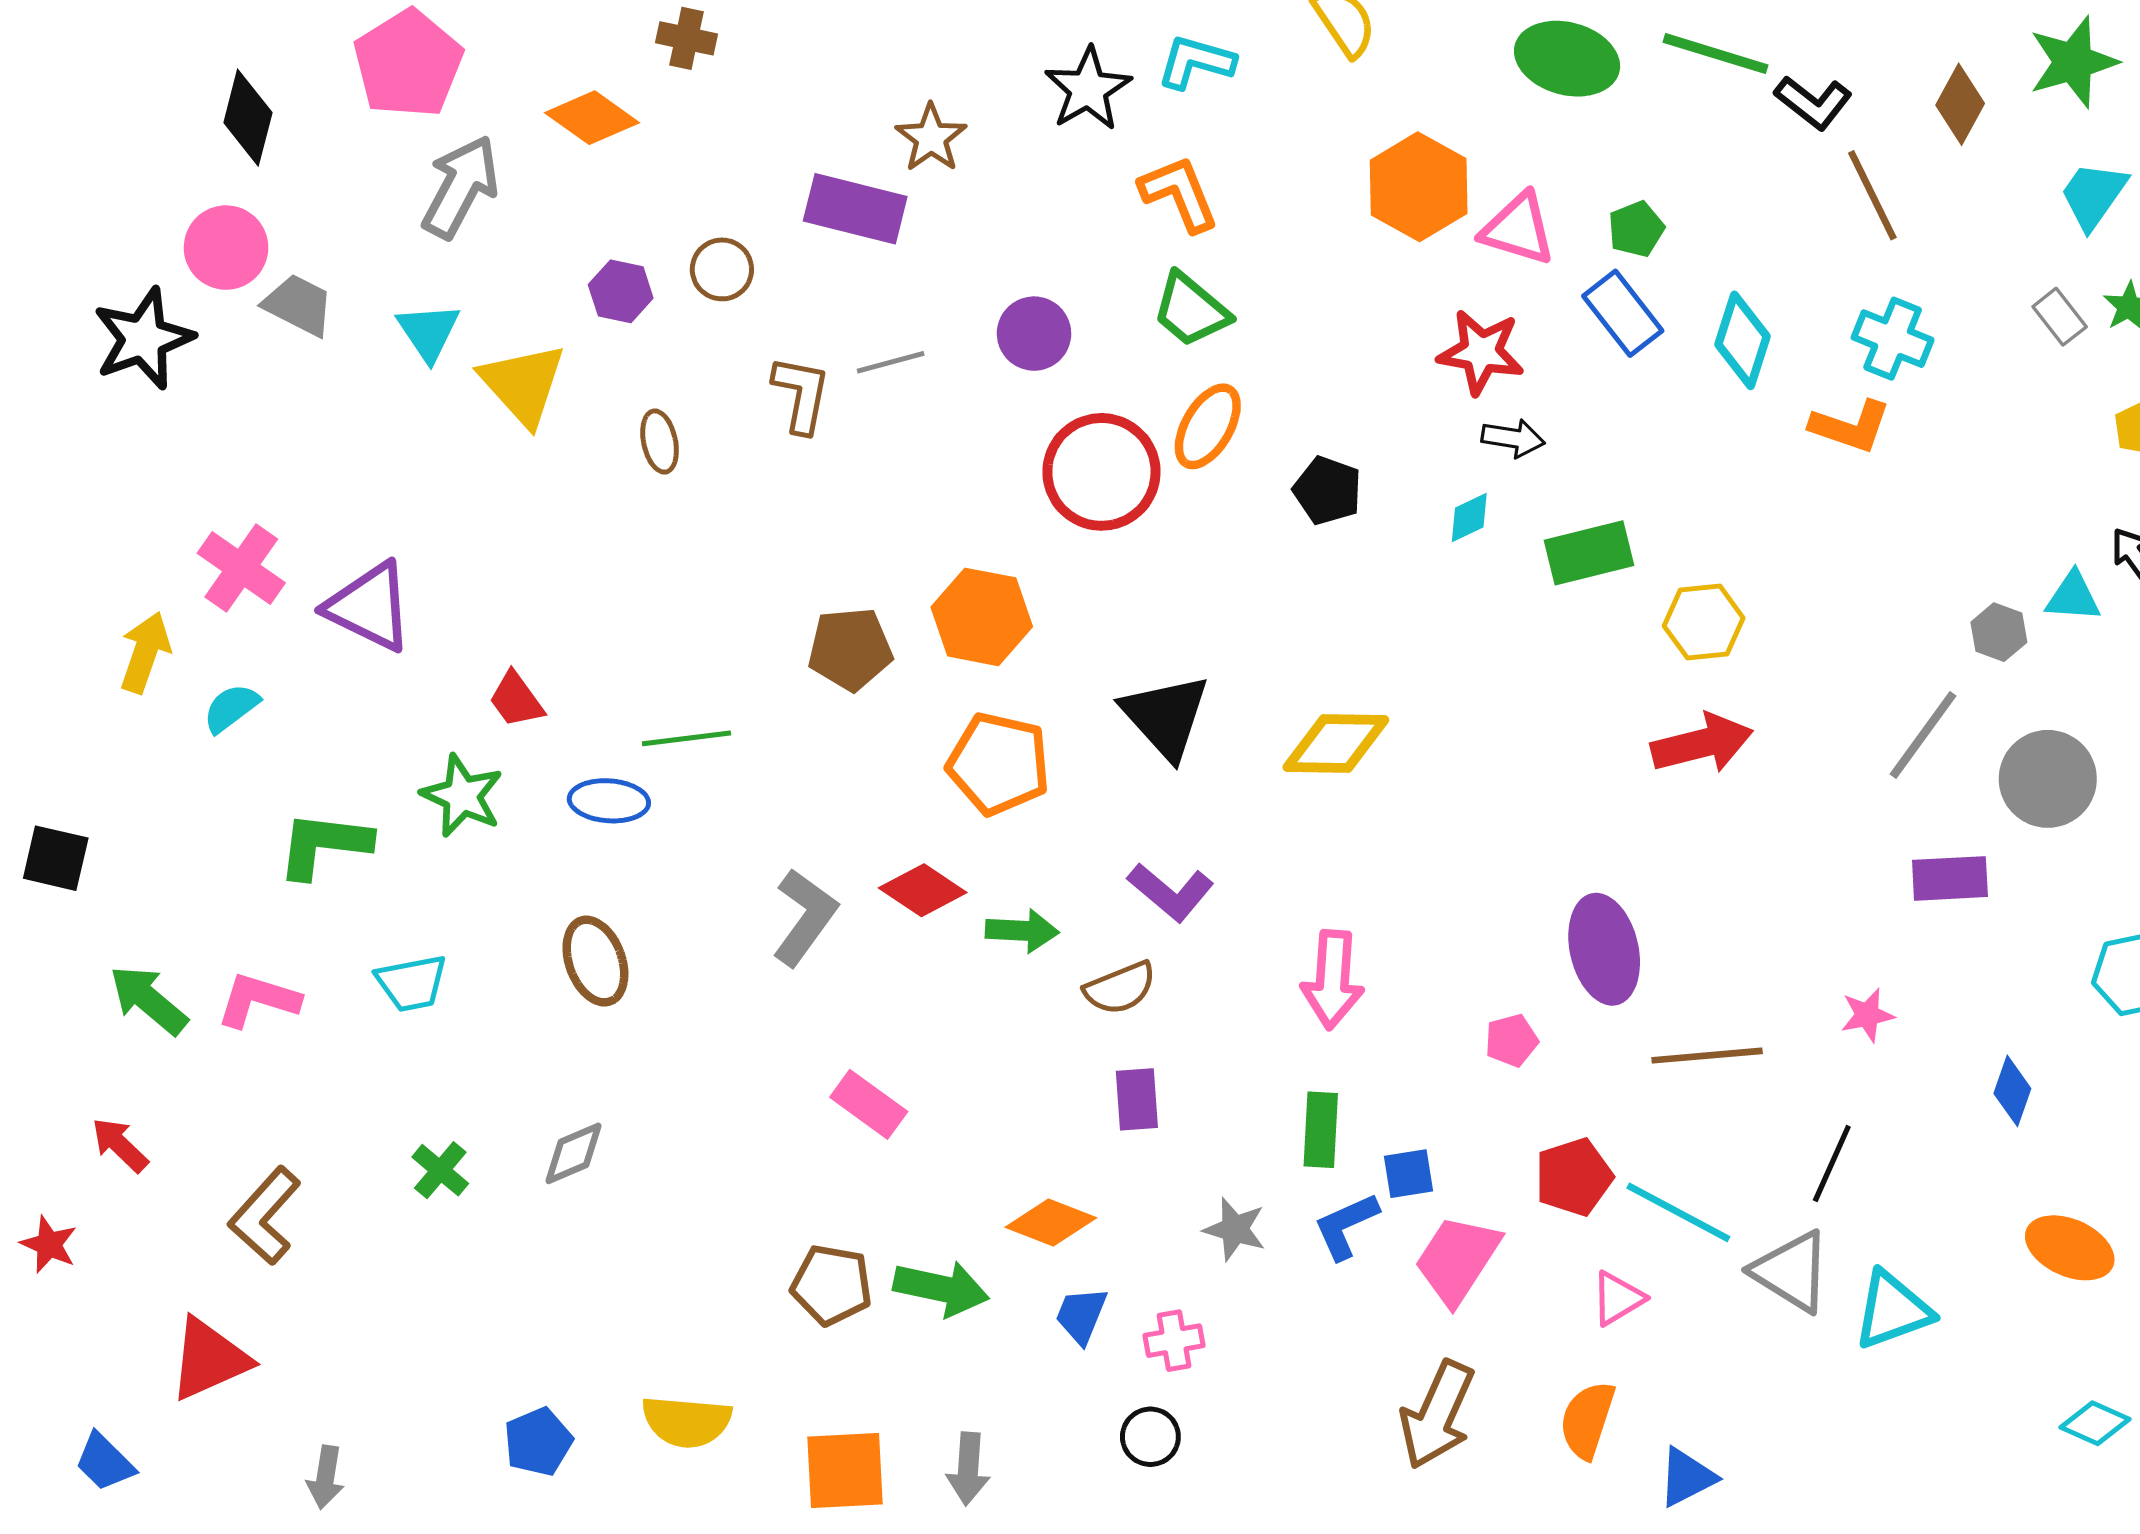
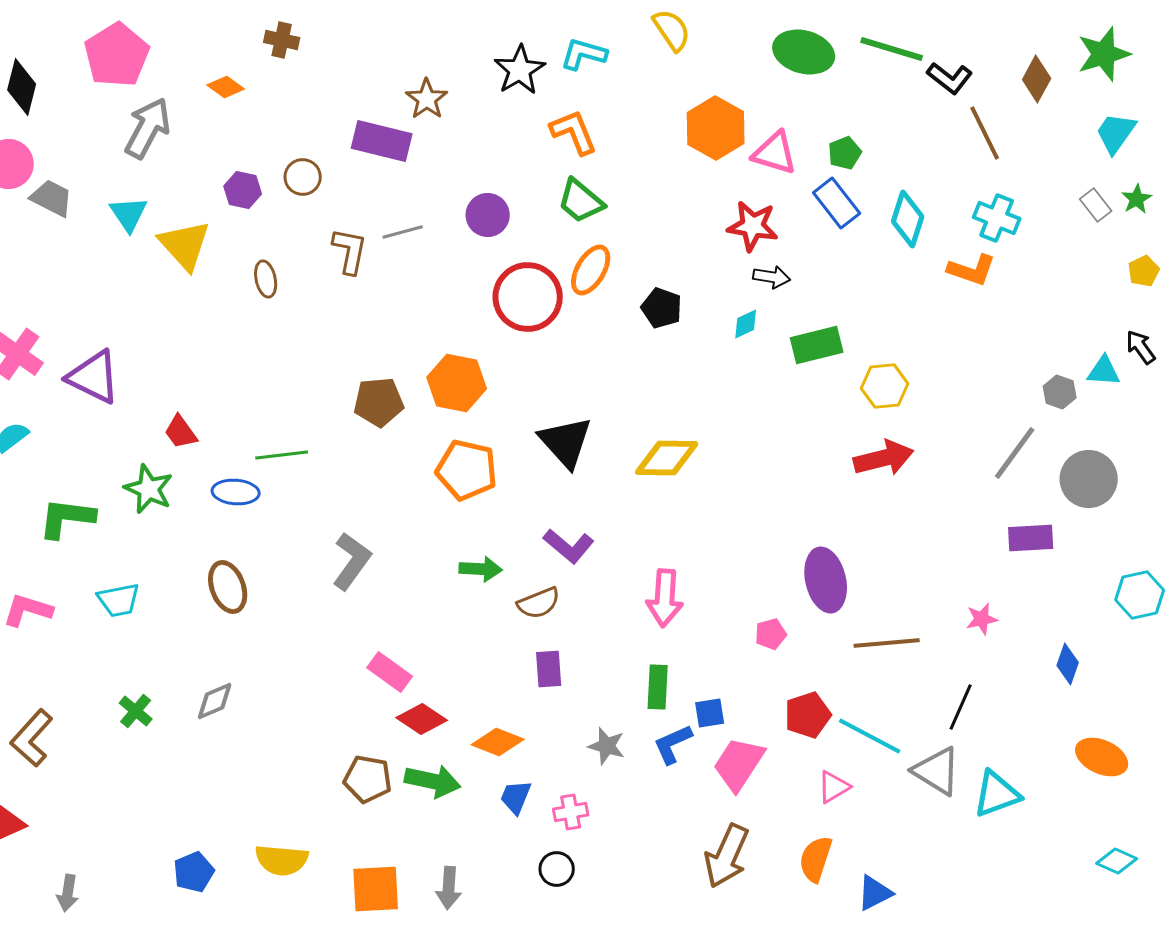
orange diamond: (592, 118) -> (226, 87), size x0.7
red diamond: (923, 890) -> (422, 719), moved

